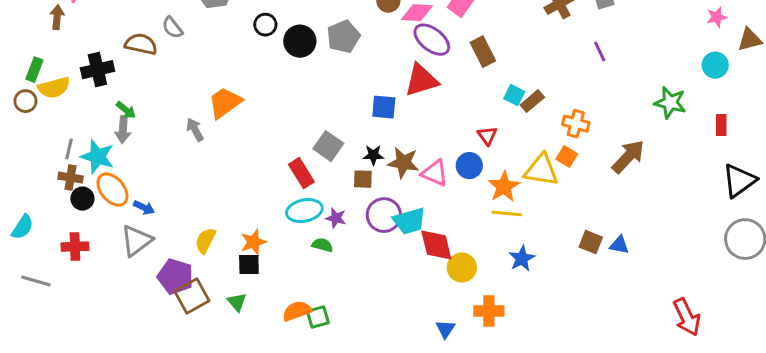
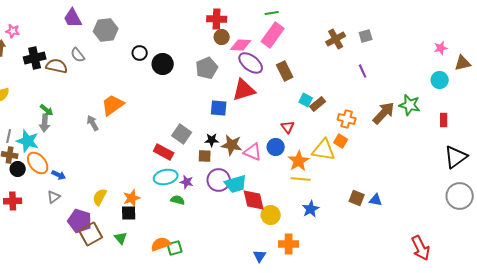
gray pentagon: (343, 37) -> (207, 68), moved
black cross: (97, 70) -> (35, 58), moved
brown arrow: (628, 157) -> (384, 113), moved
red rectangle: (301, 173) -> (164, 152), turned -30
gray triangle: (136, 241) -> (54, 197), size x0.6

